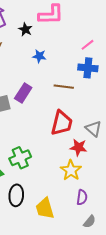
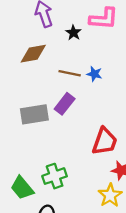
blue star: (39, 56) -> (94, 74), moved
brown line: (64, 87) -> (70, 73), moved

